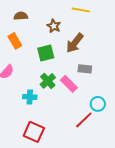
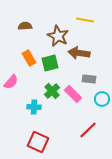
brown star: (54, 26) -> (58, 36), size x1.5
orange rectangle: (15, 41) -> (29, 58), moved
brown arrow: (75, 43) -> (79, 53), turned 60
cyan circle: (98, 104) -> (102, 99), moved

